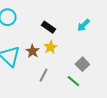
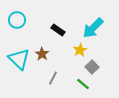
cyan arrow: (83, 25) -> (93, 28), size x1.6
yellow star: (50, 47) -> (80, 50), moved

